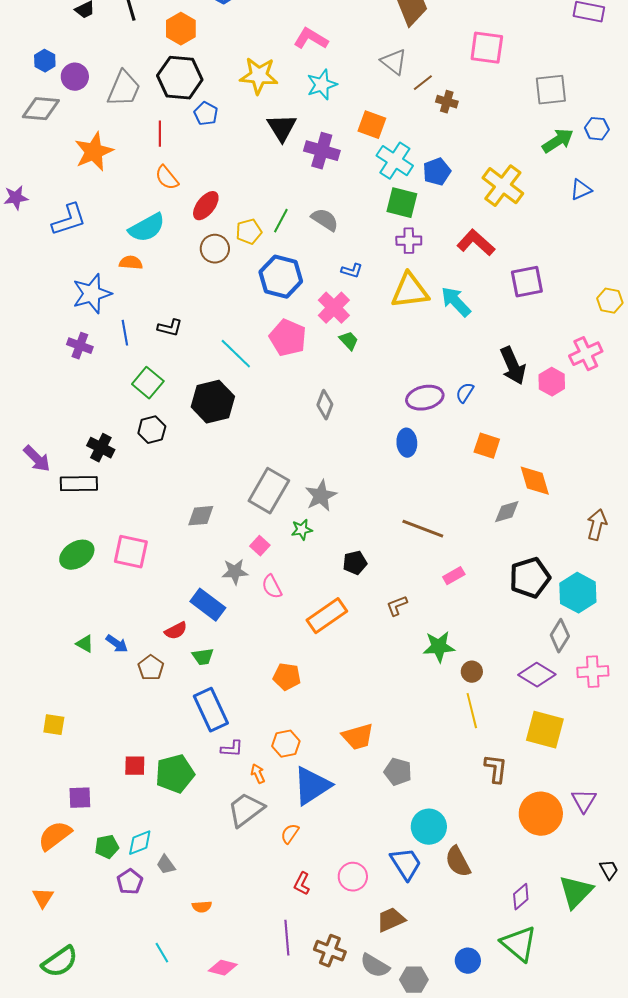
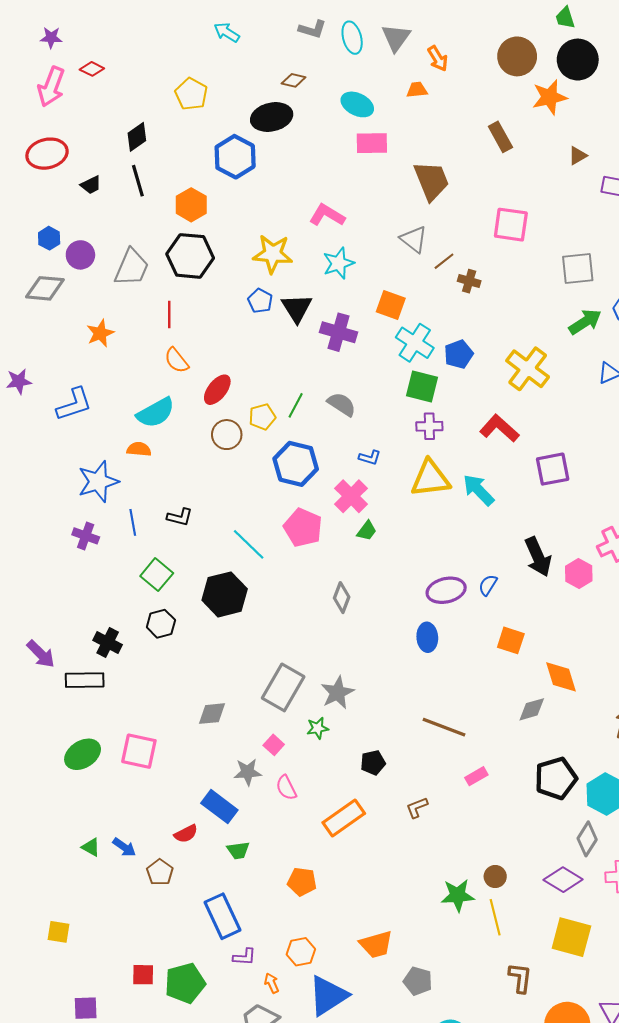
blue pentagon: (206, 114) -> (260, 301), moved
orange star: (94, 152) -> (100, 333), size x0.7
green trapezoid: (349, 341) -> (367, 531), turned 80
green star: (439, 647) -> (458, 895), moved
green trapezoid: (203, 657) -> (238, 850), moved

